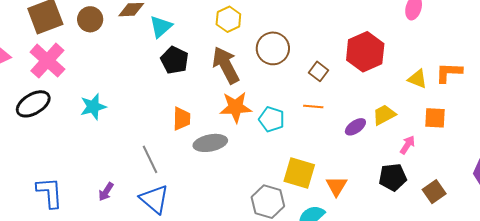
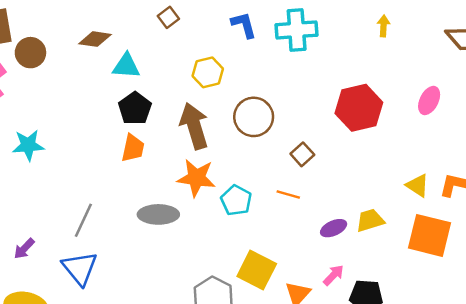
brown circle: (90, 19) -> (30, 53), moved
cyan triangle: (161, 27) -> (126, 66), turned 35
red hexagon: (365, 52) -> (359, 108), moved
orange square: (435, 118) -> (429, 235), size x1.6
orange trapezoid: (182, 119) -> (133, 148), moved
pink arrow: (407, 145) -> (334, 275), moved
gray line: (150, 159) -> (83, 220), turned 40

